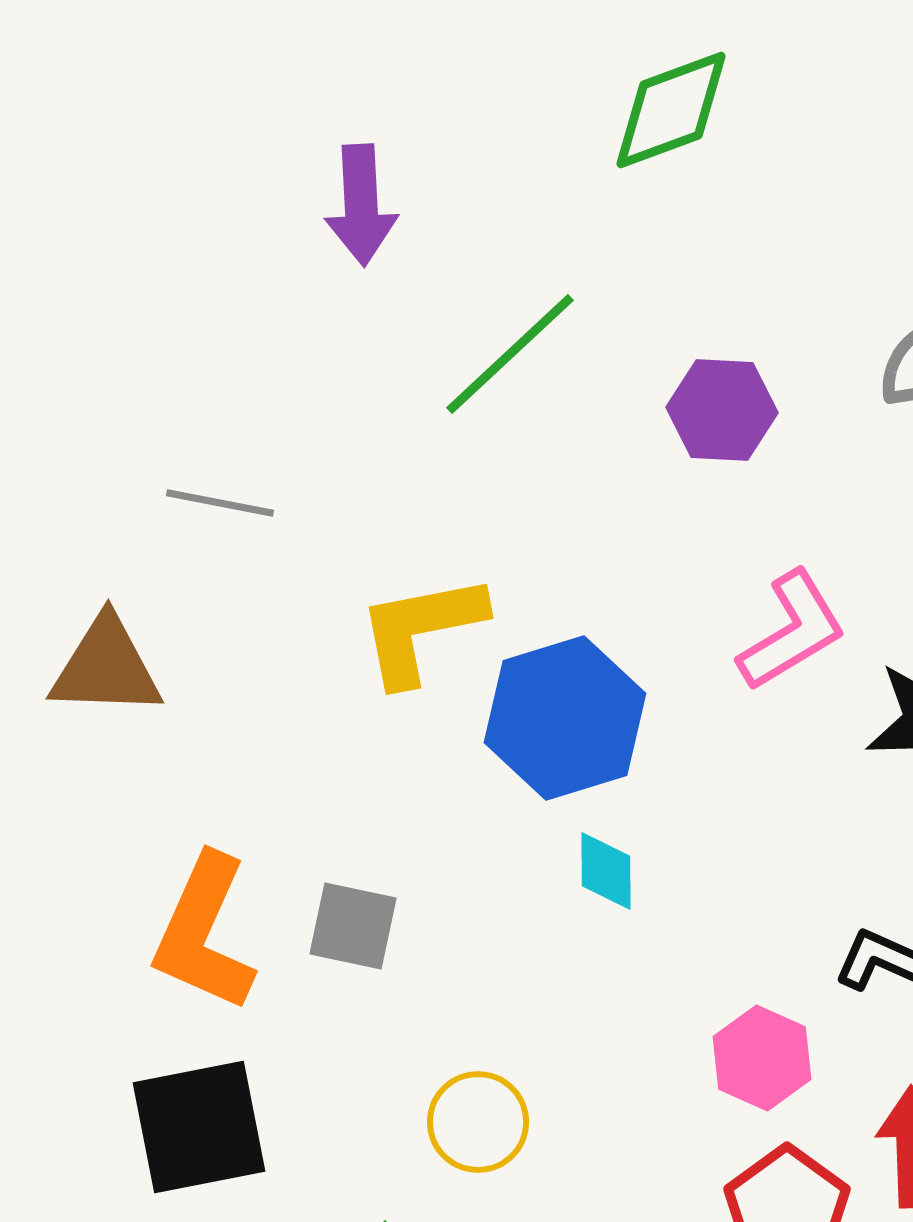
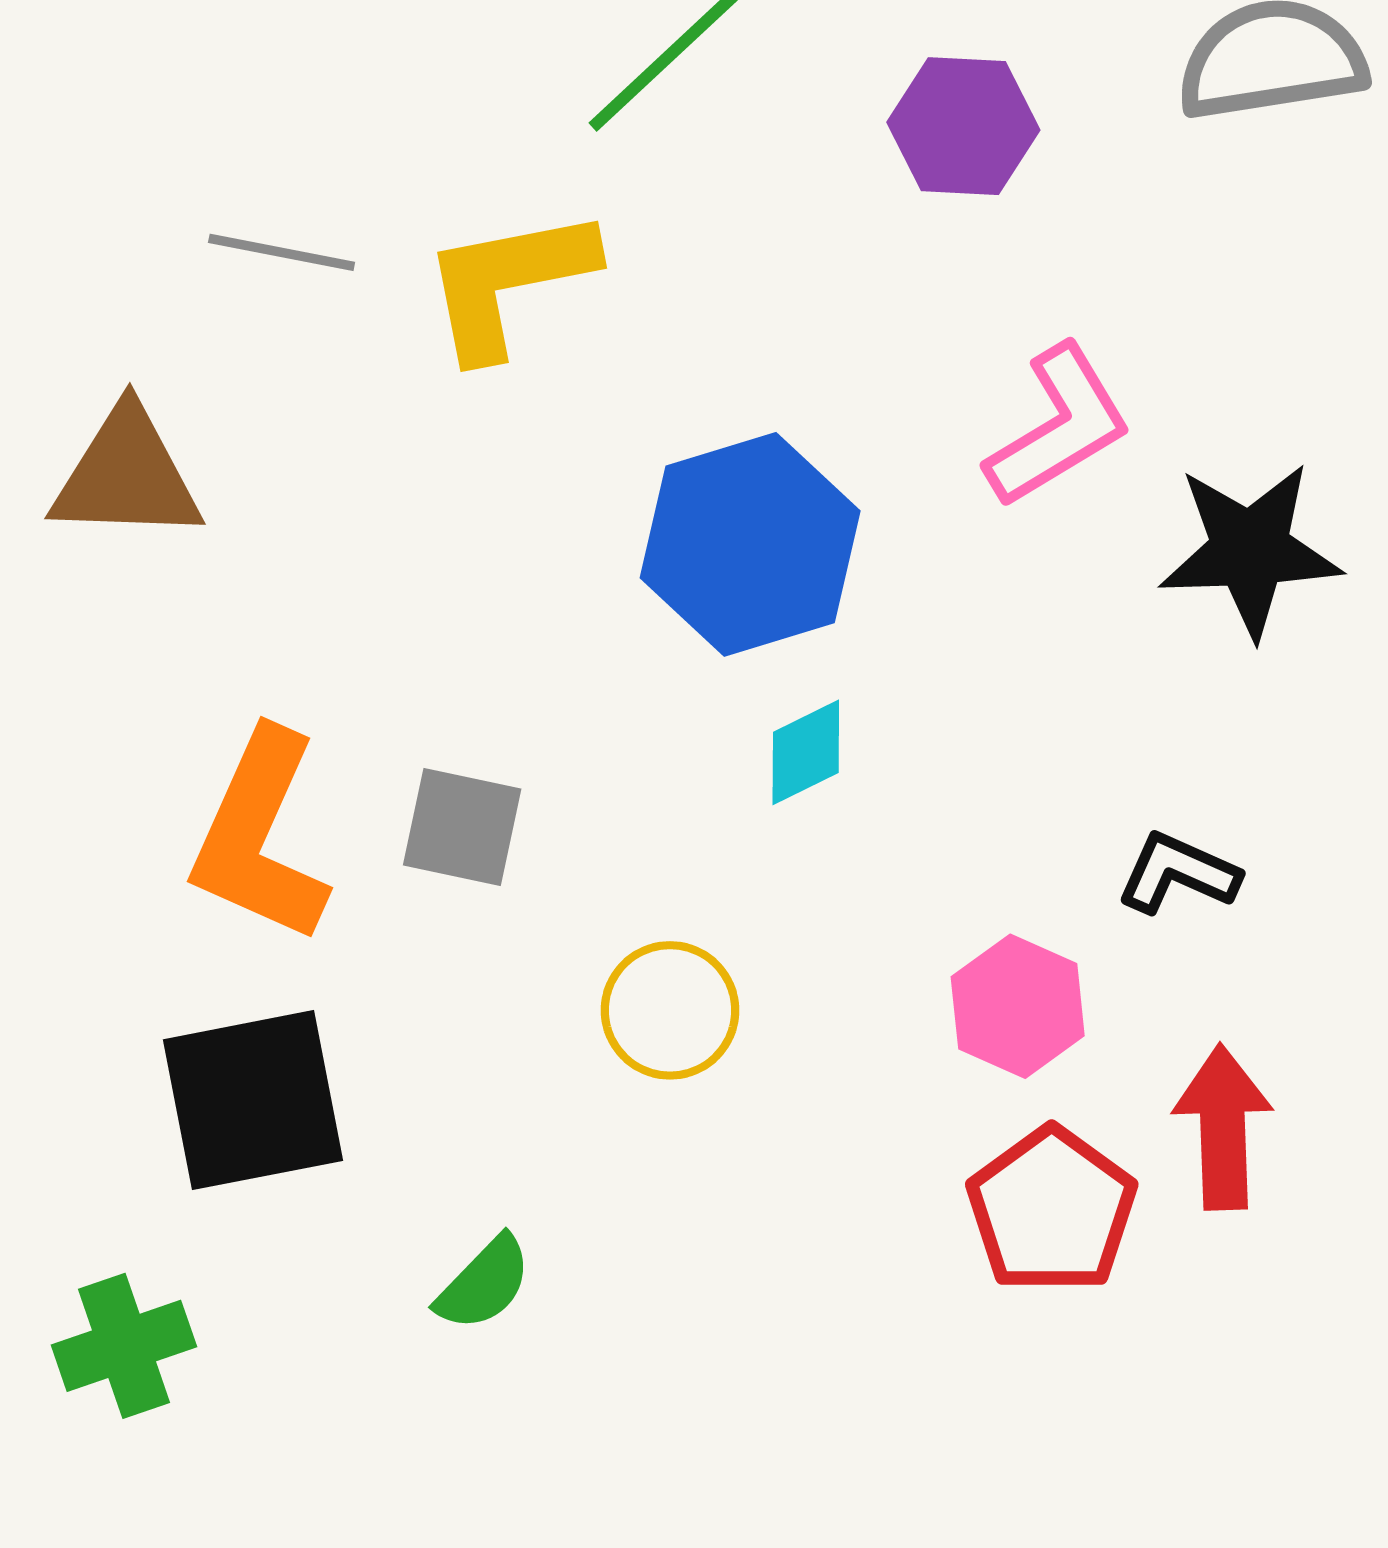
yellow L-shape: (421, 629) -> (508, 282), moved
cyan diamond: (606, 871) -> (806, 752), turned 64
yellow circle: (478, 1122) -> (670, 1010), moved

